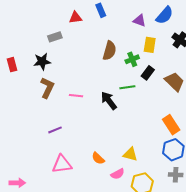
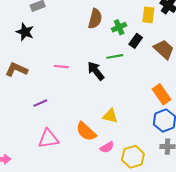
yellow rectangle: (150, 45) -> (148, 15), moved
black star: (42, 62) -> (25, 32), turned 30
brown L-shape: (47, 88) -> (16, 69), moved, turned -90
yellow triangle: (130, 154) -> (110, 116), moved
orange semicircle: (98, 158) -> (86, 131), size x1.5

